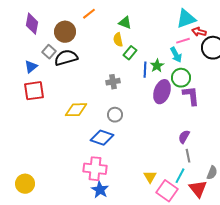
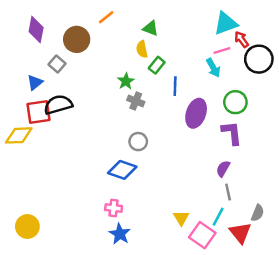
red arrow: (199, 32) -> (242, 39), turned 40
black semicircle: (66, 58) -> (58, 105), moved
green star: (157, 66) -> (126, 81), moved
green circle: (181, 78) -> (235, 102), moved
gray cross: (113, 82) -> (136, 101), turned 32
purple L-shape: (191, 96) -> (232, 133), moved
yellow diamond: (76, 110) -> (19, 135), moved
pink cross: (95, 169) -> (114, 208), size x0.6

